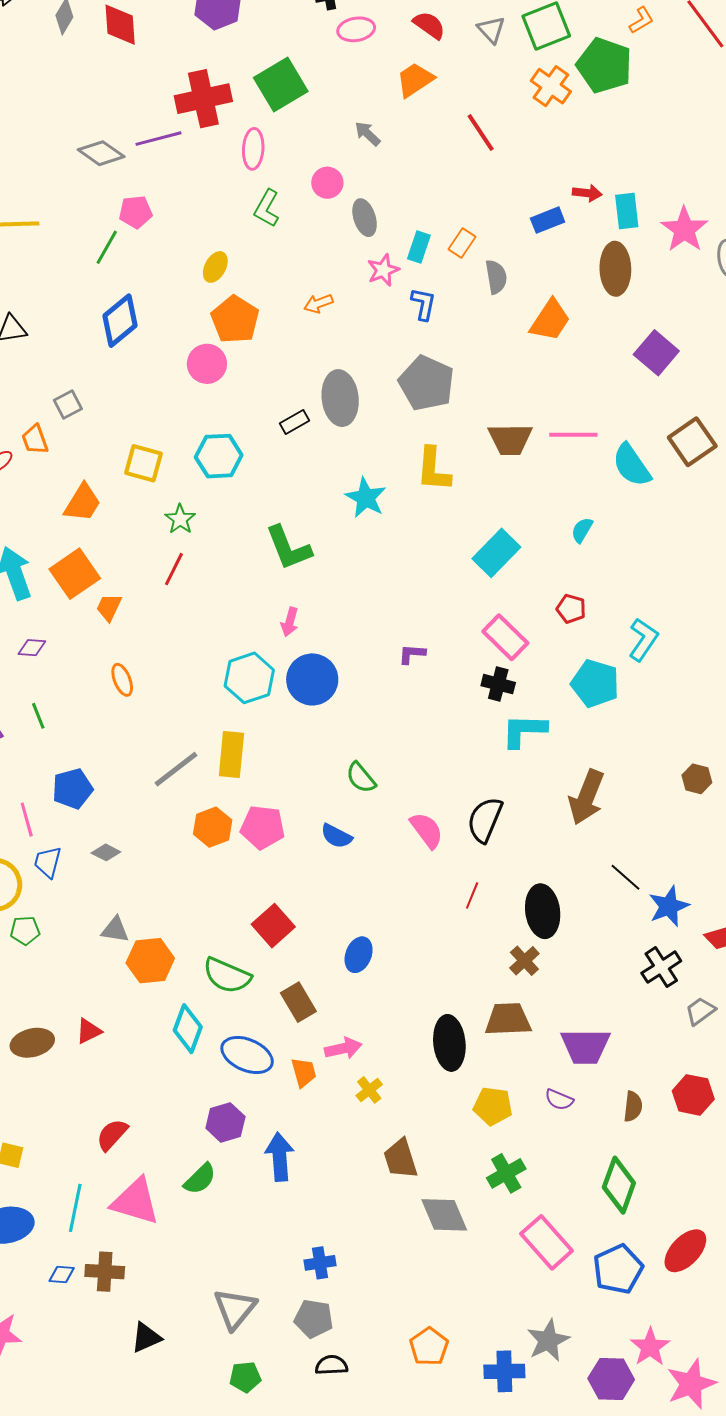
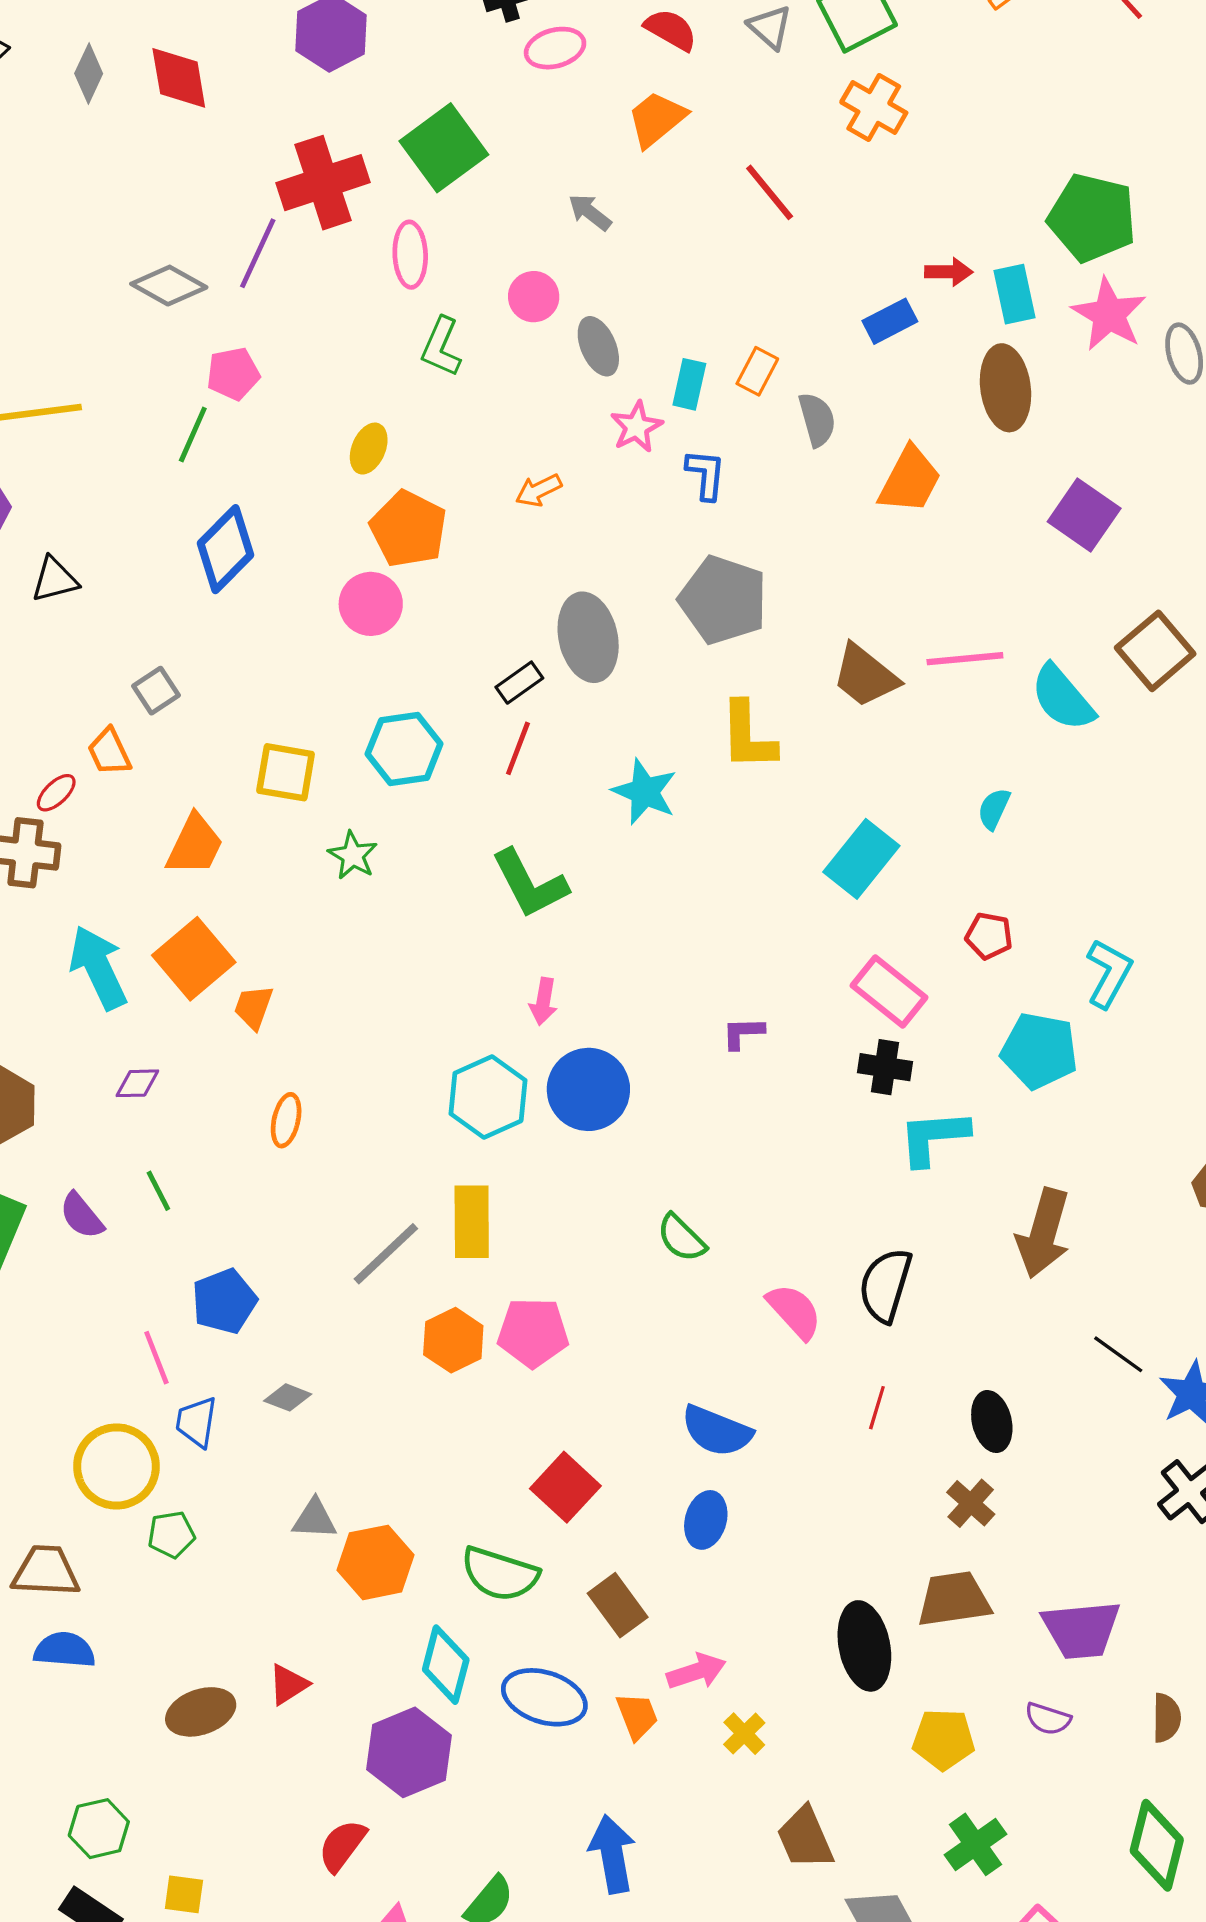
green pentagon: (604, 65) -> (1092, 218), moved
purple line: (158, 139) -> (258, 253), turned -45
brown trapezoid: (510, 439) -> (865, 676), turned 45
red line: (174, 569) -> (518, 748), moved
orange ellipse: (122, 680) -> (286, 1120), turned 40
blue semicircle: (336, 836) -> (717, 1431), moved, size x1.4
black ellipse: (543, 911) -> (992, 1422), size x0.7
purple hexagon: (225, 1122) -> (409, 1752), moved, size x1.4

